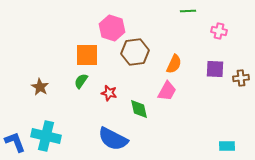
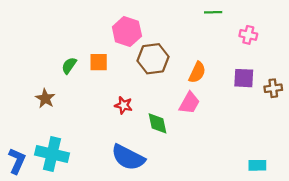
orange square: (87, 55) -> (99, 62), size x0.7
green semicircle: (81, 81) -> (69, 66), moved
blue L-shape: (15, 142) -> (17, 161), turned 45

